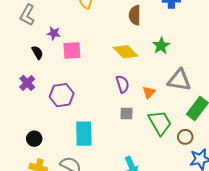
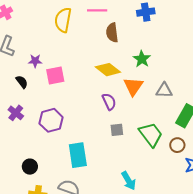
gray triangle: (179, 80) -> (164, 90), size x0.7
orange triangle: (149, 92) -> (133, 86), moved, size x1.5

